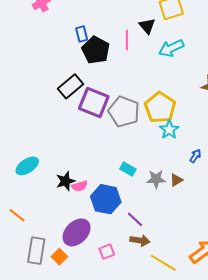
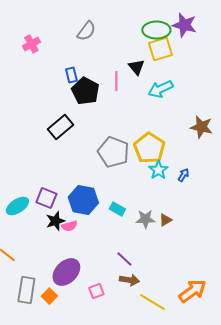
purple square: (94, 103) -> (46, 198), moved, size x0.7
blue arrow: (195, 156) -> (183, 175), moved
blue hexagon: (106, 199) -> (83, 200), moved

